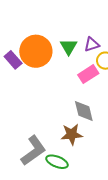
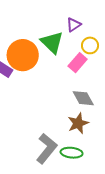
purple triangle: (92, 44) -> (74, 25), moved
green triangle: (69, 47) -> (52, 42), size x1.4

